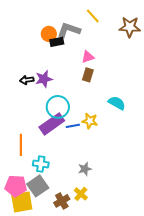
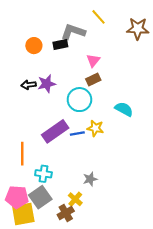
orange circle: (49, 34) -> (34, 46), moved
pink triangle: (88, 57) -> (93, 60), turned -32
brown rectangle: (88, 75) -> (93, 79), turned 48
cyan circle: (58, 107) -> (79, 100), moved
yellow cross: (81, 194) -> (75, 199), moved

